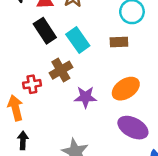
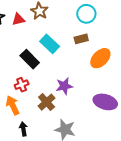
black rectangle: (45, 31) -> (30, 59), moved
brown cross: (61, 70) -> (47, 102), moved
orange ellipse: (126, 89) -> (100, 58), moved

